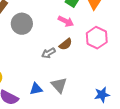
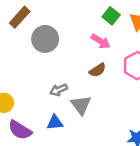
gray arrow: (48, 53) -> (59, 90), moved
gray triangle: (59, 85) -> (81, 105), moved

